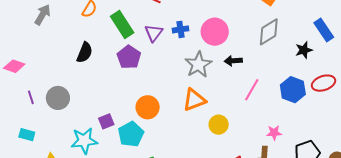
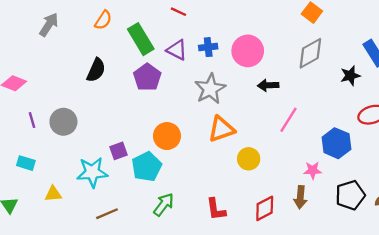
purple triangle: (154, 33) -> (177, 50), turned -42
gray star: (198, 65) -> (210, 89), moved
blue hexagon: (293, 90) -> (336, 143), moved

